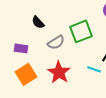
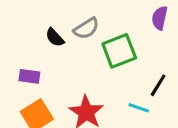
gray semicircle: (56, 42) -> (86, 28), moved

